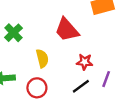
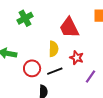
yellow semicircle: (42, 58) -> (54, 49), moved
black line: (81, 86) -> (55, 71), moved

